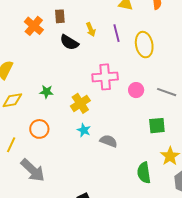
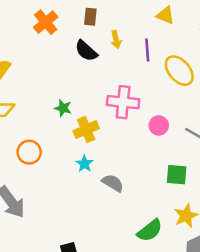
brown rectangle: (60, 16) -> (90, 17), moved
yellow ellipse: (144, 45) -> (179, 71), turned -40
green star: (47, 92) -> (63, 108), moved
green semicircle: (144, 173) -> (150, 230), turned -130

